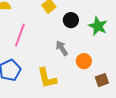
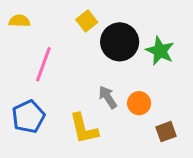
black circle: (71, 20) -> (120, 42), size x1.6
gray arrow: (62, 48) -> (108, 97), moved

